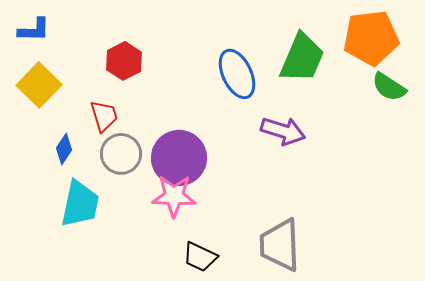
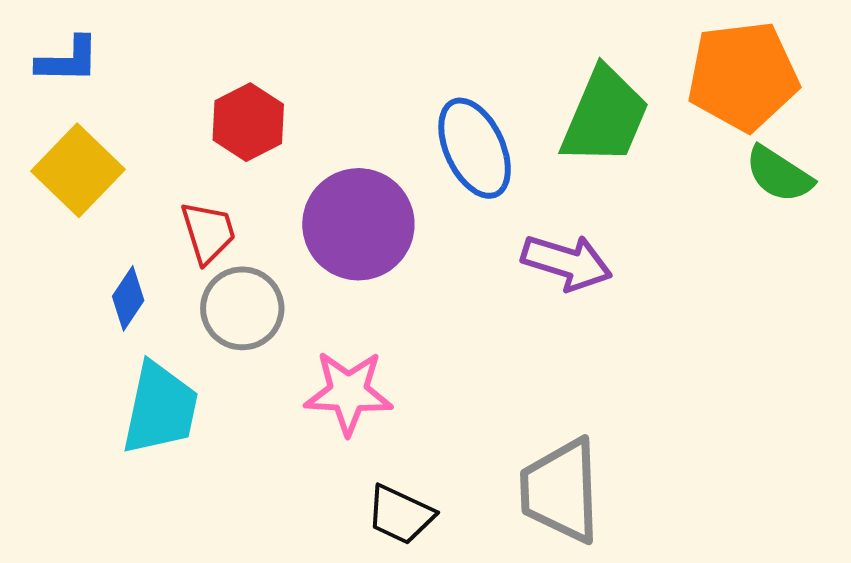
purple circle: (179, 158) -> (358, 224), moved

